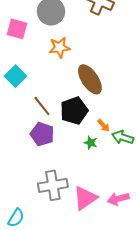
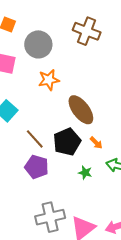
orange arrow: (103, 125) -> (96, 143), moved

